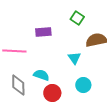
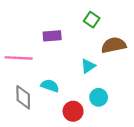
cyan triangle: (74, 58) -> (88, 66), turned 32
red circle: (52, 93) -> (73, 111), moved

